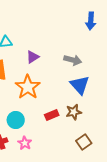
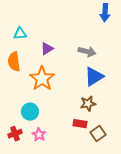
blue triangle: (80, 85) -> (94, 77), turned 40
red rectangle: (52, 115) -> (80, 124), moved, turned 32

